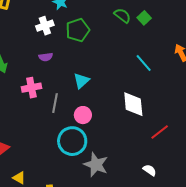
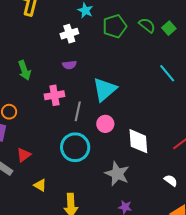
green pentagon: (78, 30) -> (115, 26), moved
cyan triangle: (81, 81) -> (105, 90), size x1.5
white diamond: (133, 104) -> (138, 141), moved
cyan circle: (72, 141) -> (75, 147), moved

